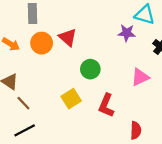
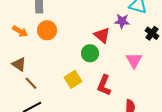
red triangle: (68, 37) -> (102, 35), moved
pink triangle: (140, 77) -> (134, 60), turned -36

